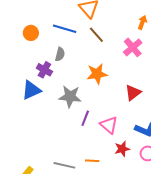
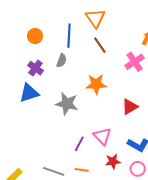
blue line: (65, 29) -> (69, 36), turned 70
purple cross: (44, 70) -> (35, 68), moved
purple line: (85, 118) -> (79, 144), moved

